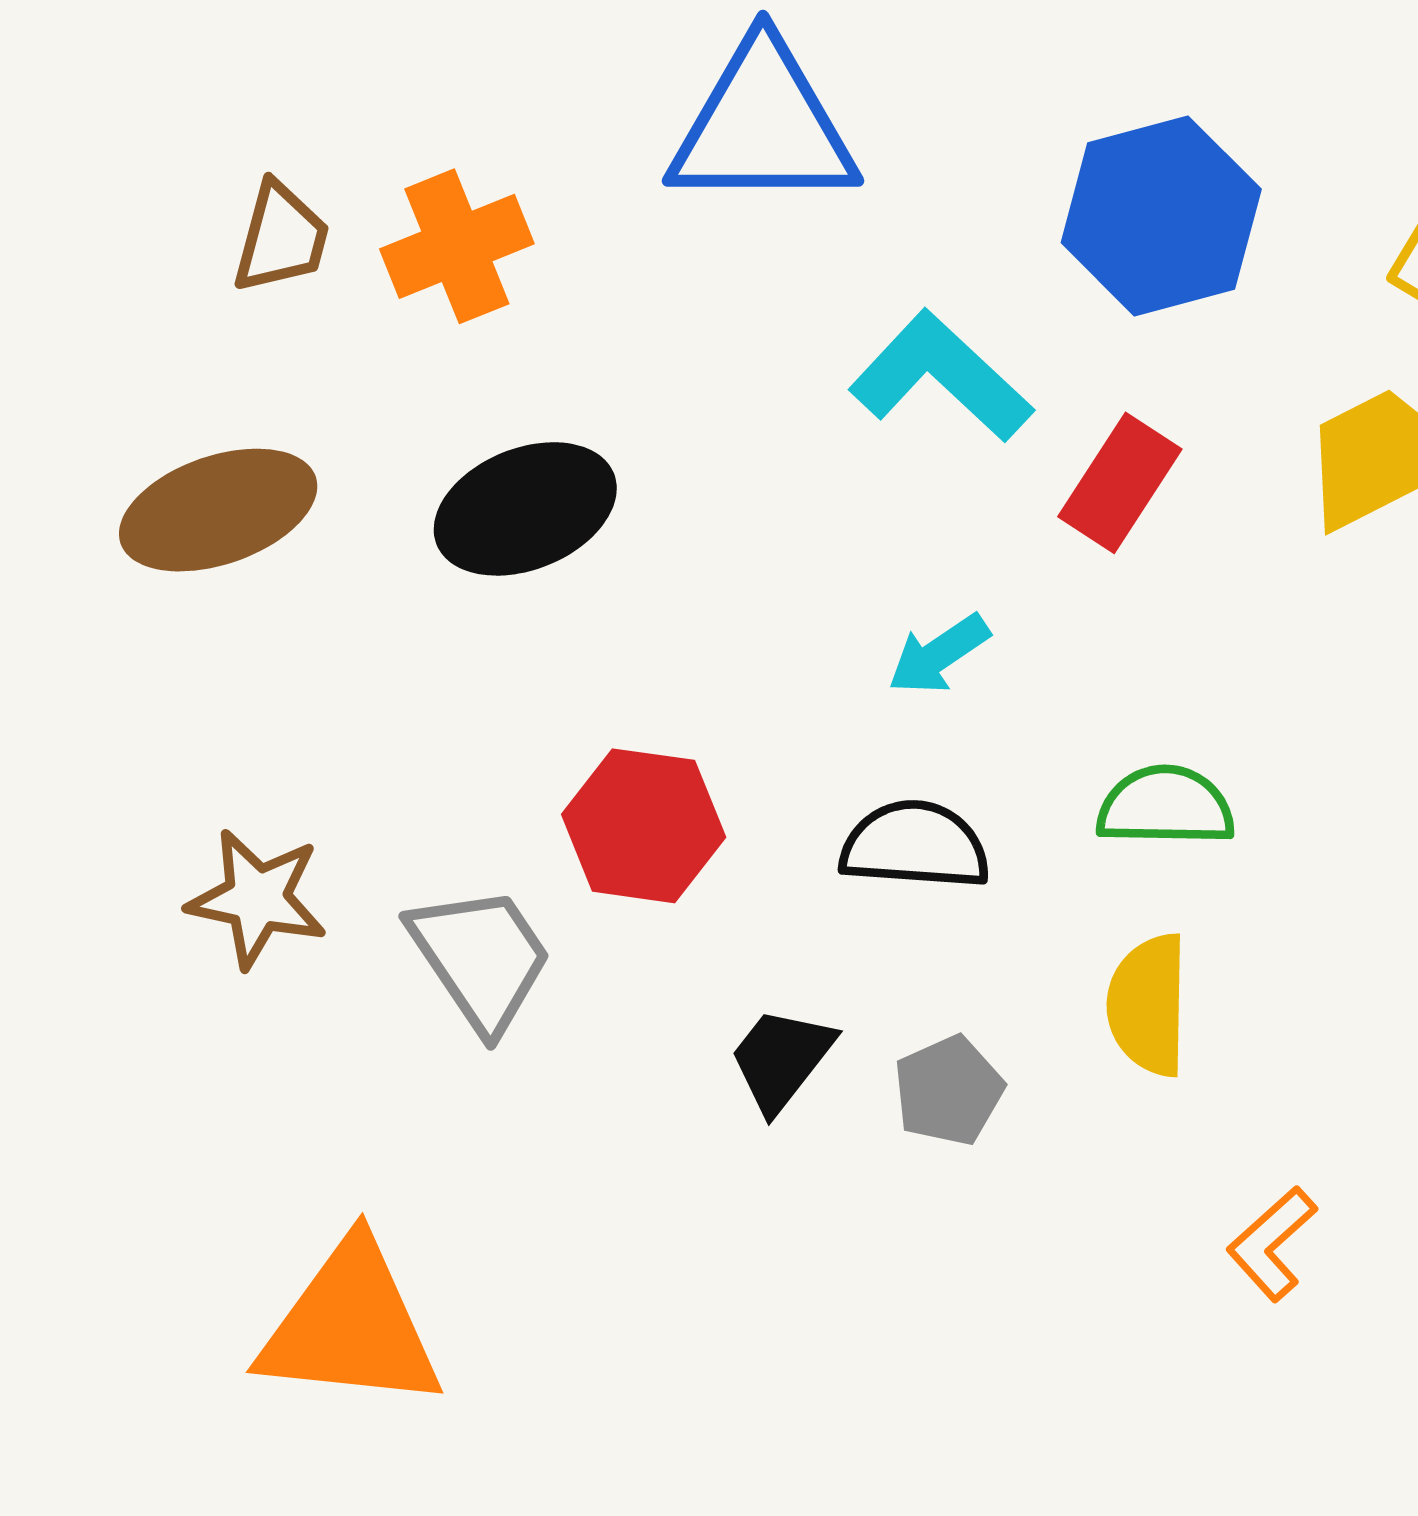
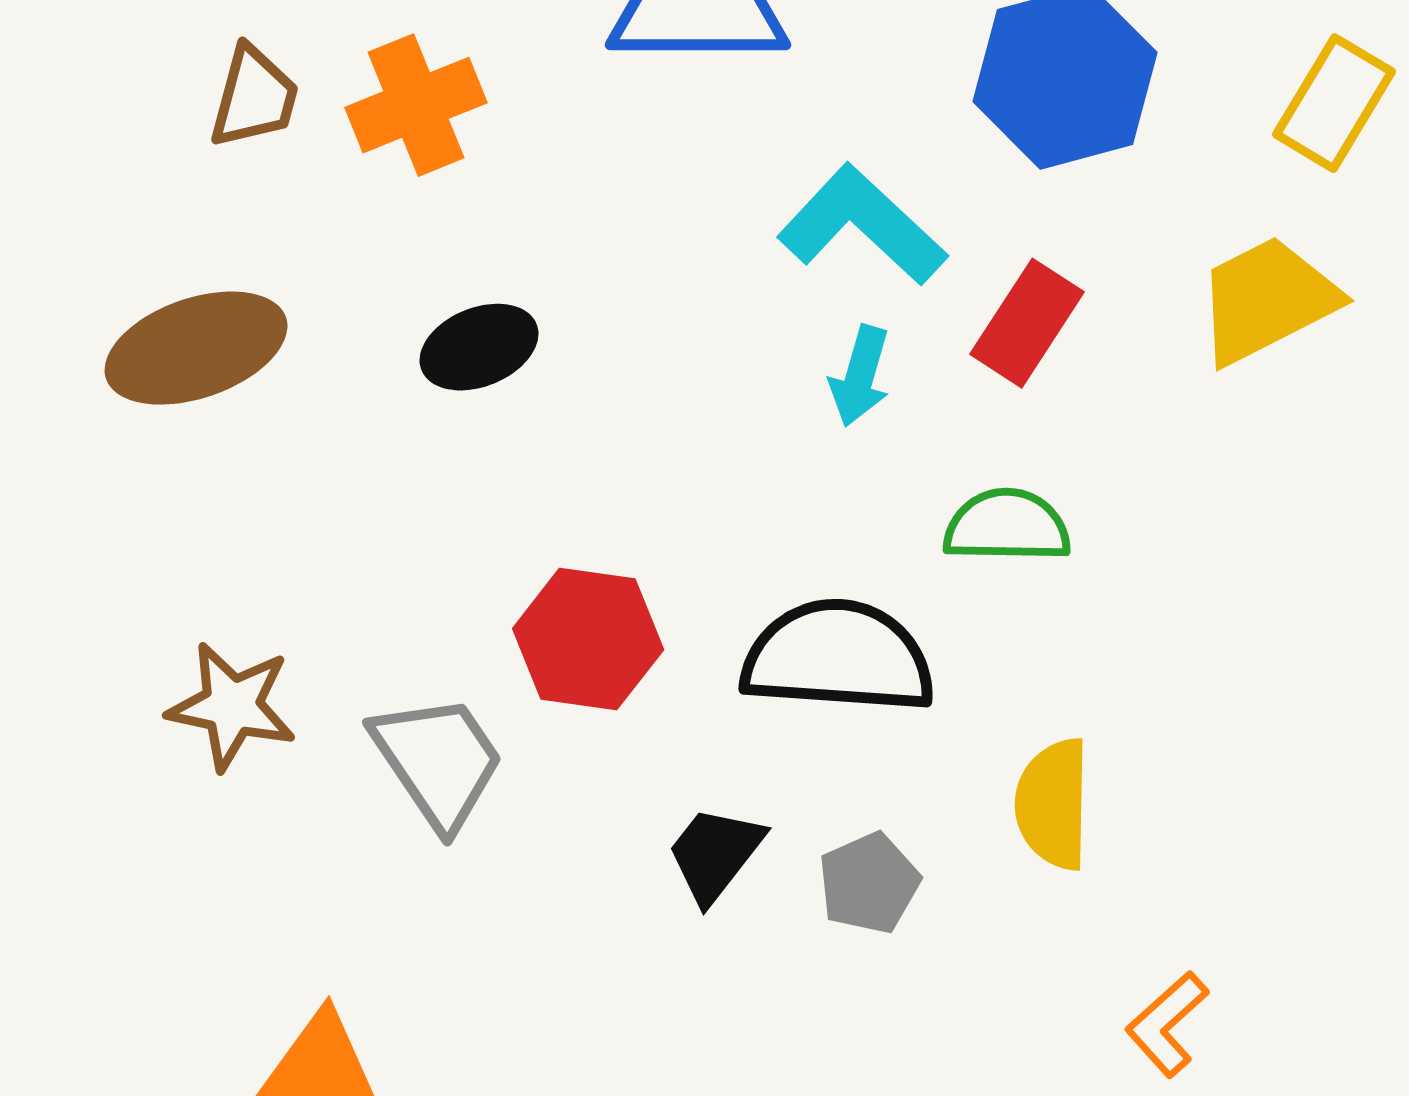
black ellipse: (525, 509) -> (479, 347), size x0.7
cyan arrow: (939, 654) -> (860, 376), moved, turned -40
green semicircle: (1166, 806) -> (1007, 526), moved
black semicircle: (915, 845) -> (838, 657), size x1.4

